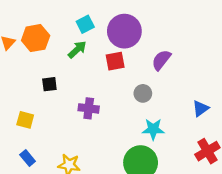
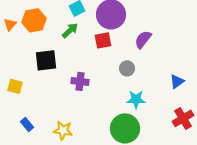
black square: (49, 84) -> (46, 60), size x1.6
yellow square: (25, 120) -> (15, 86), moved

